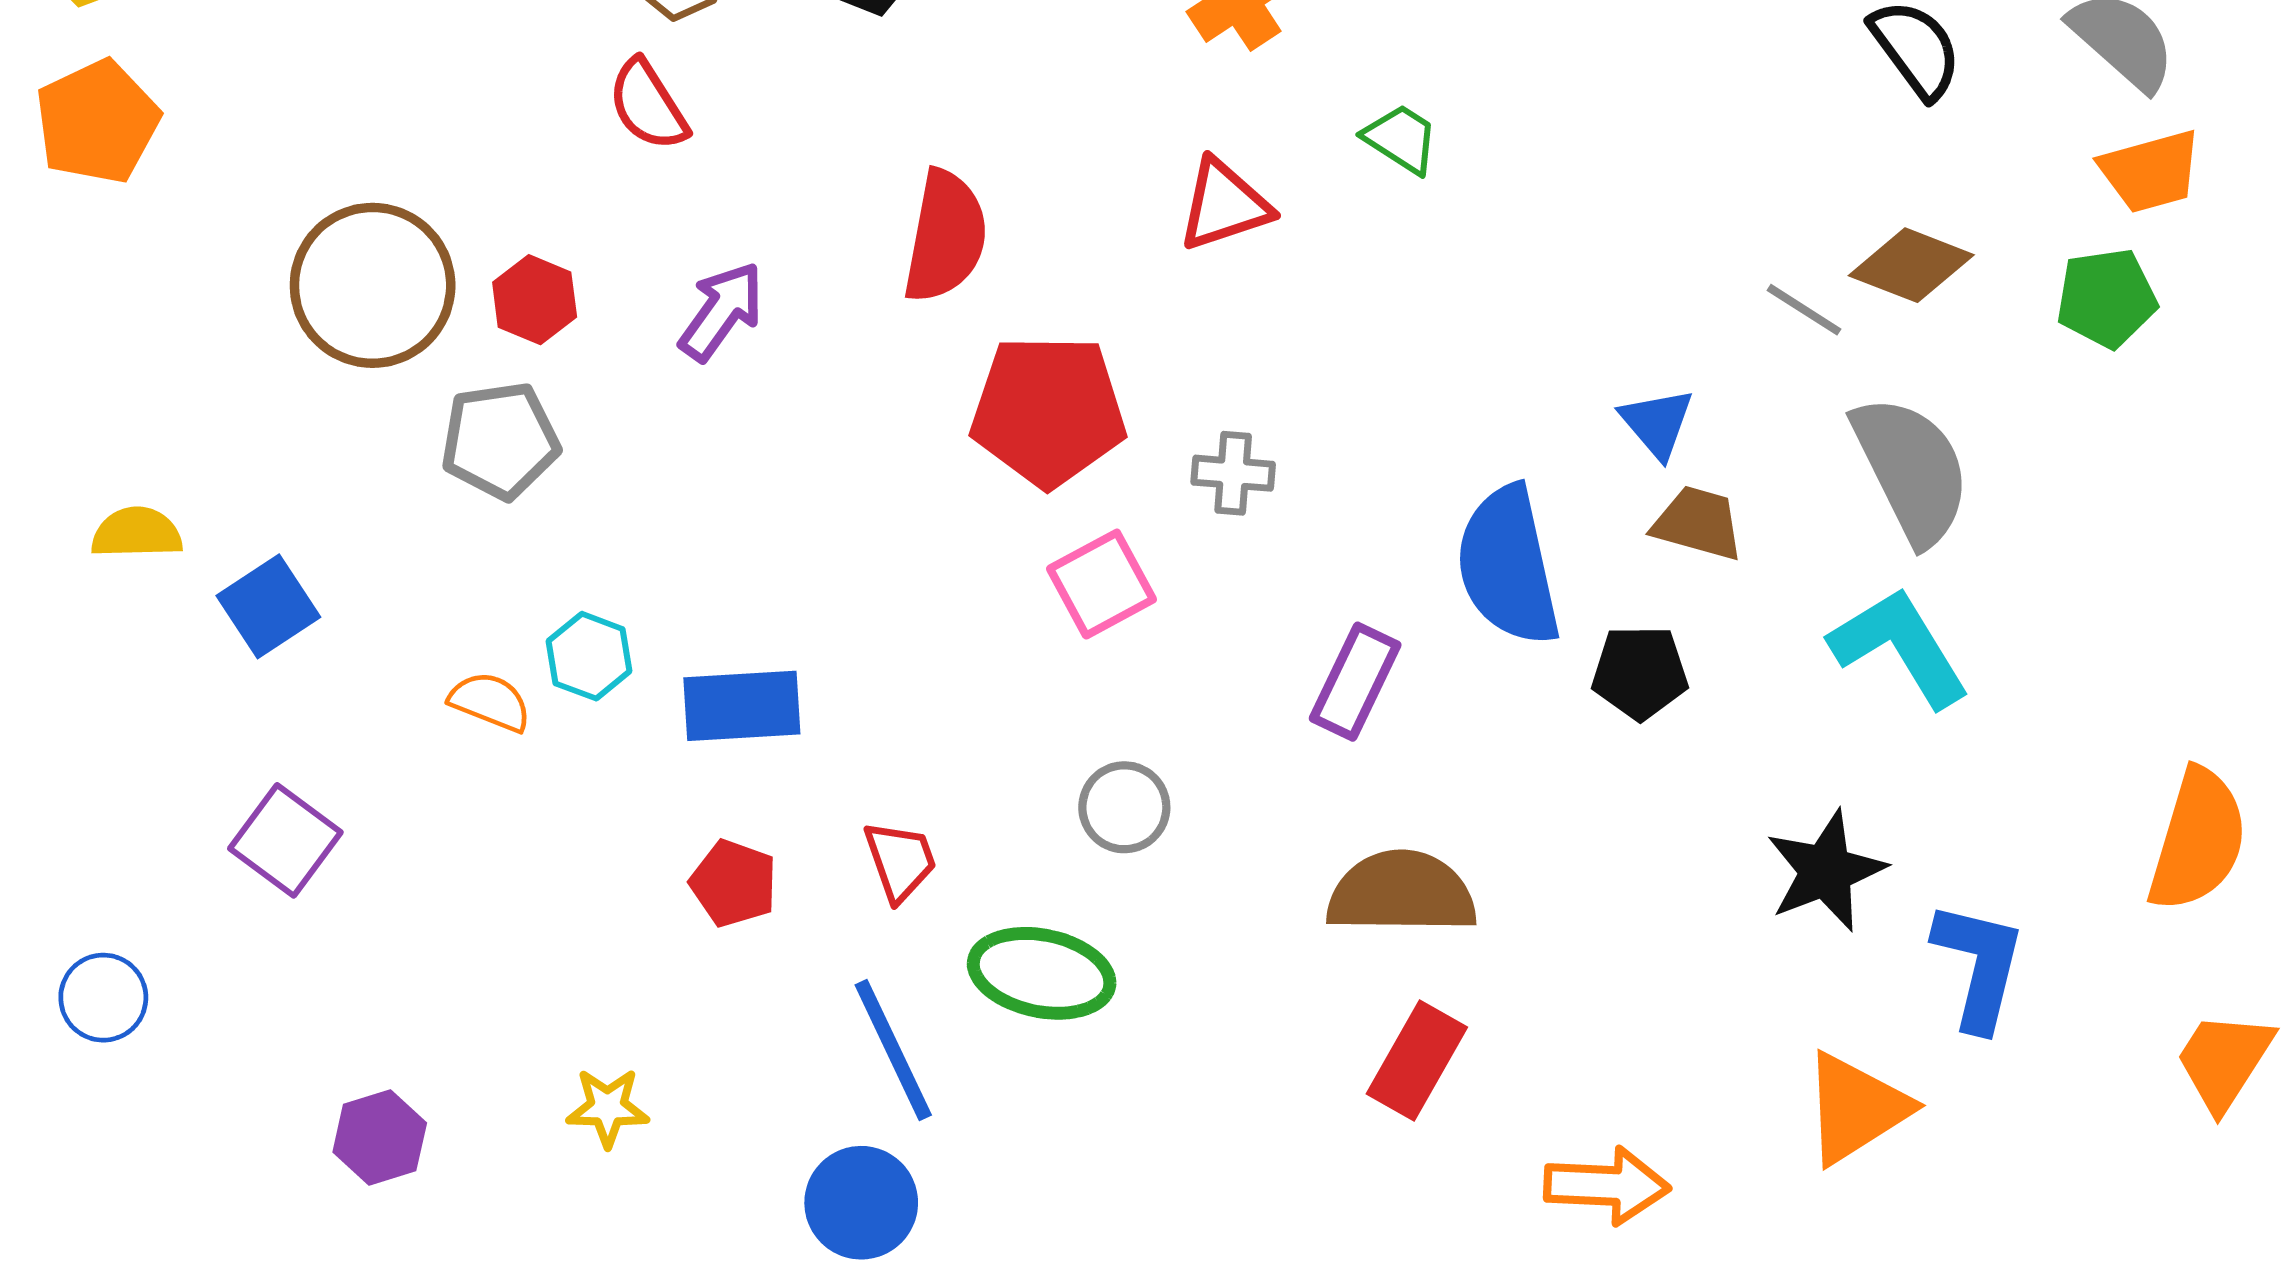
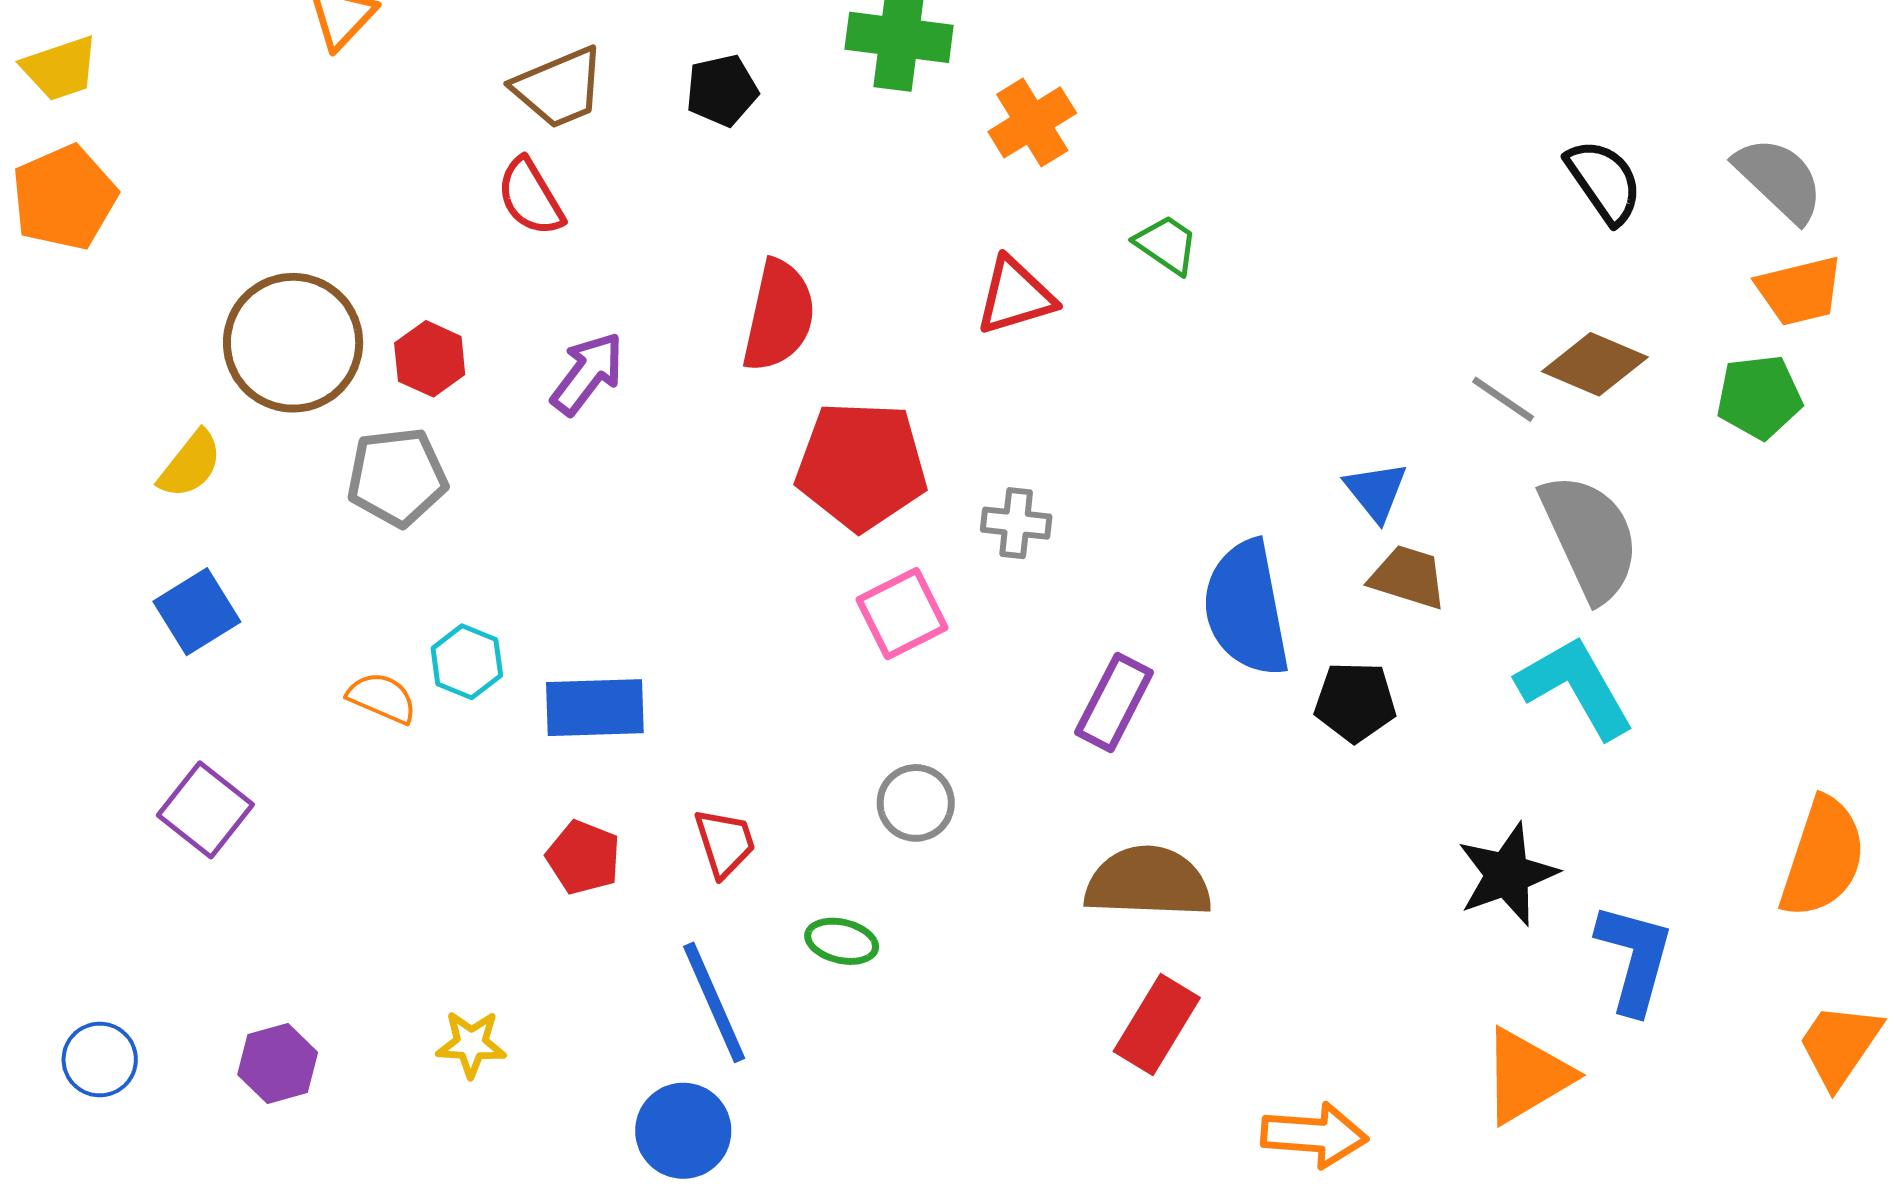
yellow semicircle: (137, 533) -> (190, 464), moved, turned 128
green ellipse: (1042, 973) -> (842, 941), size x0.6
blue circle: (103, 998) -> (100, 1059), moved

